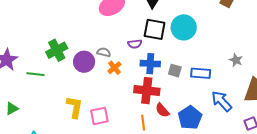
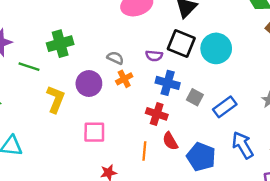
purple circle: (84, 62) -> (89, 83), moved
blue rectangle: (201, 73) -> (225, 107), turned -54
red cross: (147, 91) -> (157, 114), size x0.7
yellow L-shape: (75, 107) -> (56, 99), moved
blue pentagon: (190, 118) -> (201, 157), turned -30

